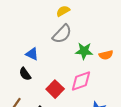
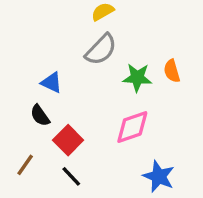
orange semicircle: (106, 55) -> (172, 71), moved, turned 88
red square: (55, 89) -> (68, 140), moved

